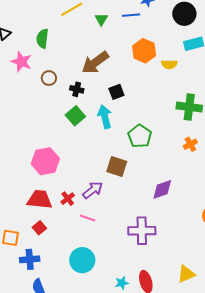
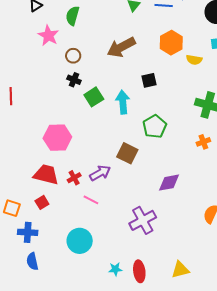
black cross: (77, 89) -> (74, 80), moved
black square: (116, 92) -> (149, 80), moved
purple cross: (142, 231) -> (143, 220), turned -36

